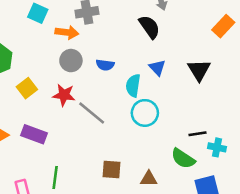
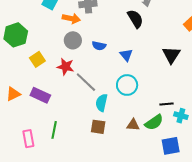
blue triangle: (157, 68) -> (126, 55), moved
cyan semicircle: (133, 86) -> (101, 103), moved
green semicircle: (183, 159) -> (154, 122), turned -72
brown triangle: (149, 179) -> (133, 125), moved

